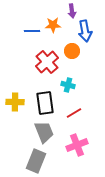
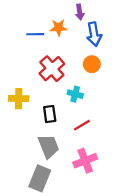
orange circle: (72, 51) -> (92, 64), moved
yellow cross: (15, 102) -> (19, 99), moved
black rectangle: (45, 103) -> (50, 114), size x0.7

